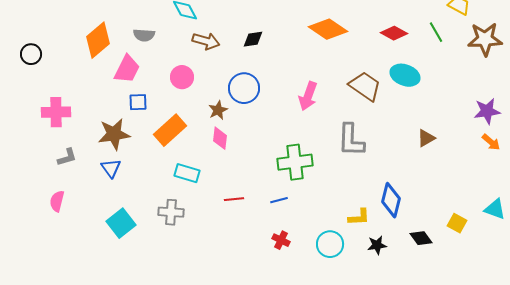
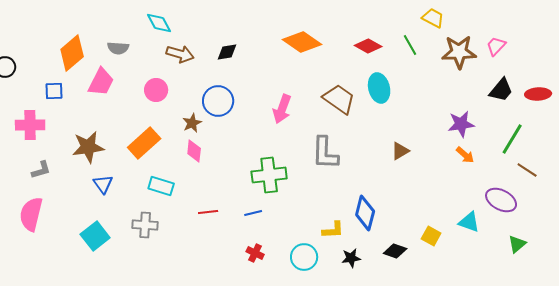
cyan ellipse: (405, 75) -> (379, 88), turned 56
blue square: (138, 102) -> (54, 91), moved
blue triangle: (111, 168) -> (103, 184), moved
pink semicircle: (57, 201) -> (31, 214), size x1.6
black diamond: (421, 238) -> (395, 251), turned -35

